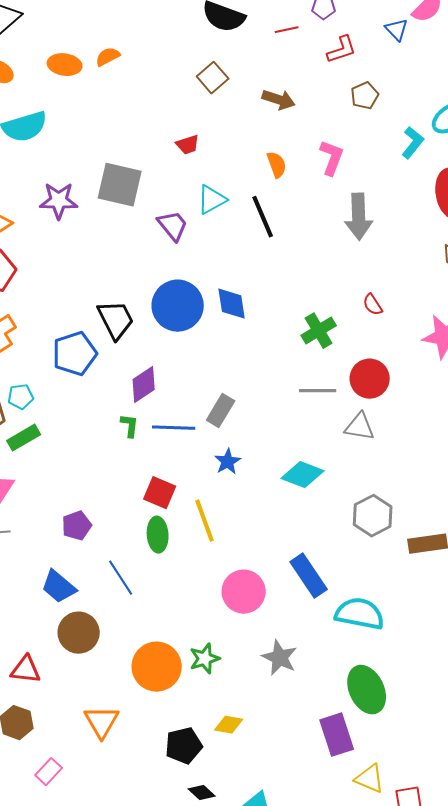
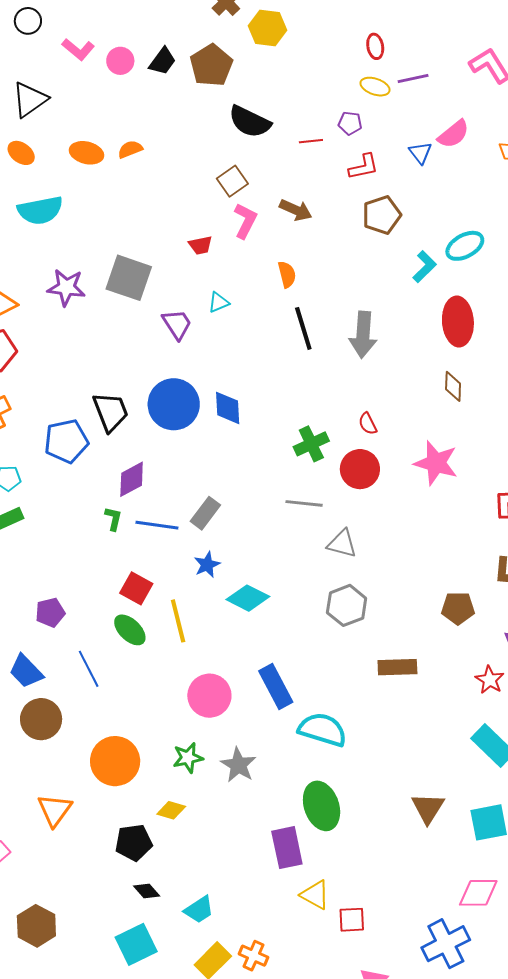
brown pentagon: (365, 96) -> (382, 215), size x1.4
pink L-shape: (332, 158) -> (245, 221), moved
cyan triangle: (212, 200) -> (219, 302), size x0.7
black line: (263, 217) -> (303, 328), moved
red circle: (370, 379) -> (360, 469), moved
cyan diamond: (303, 475) -> (248, 598), moved
gray hexagon: (373, 516) -> (347, 605), moved
green ellipse: (158, 535) -> (130, 630), turned -48
green star: (205, 659) -> (188, 758), moved
yellow diamond: (229, 725) -> (171, 810), moved

